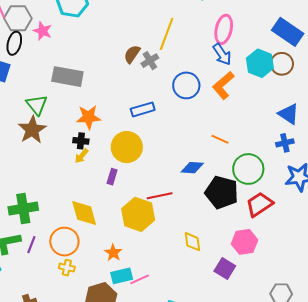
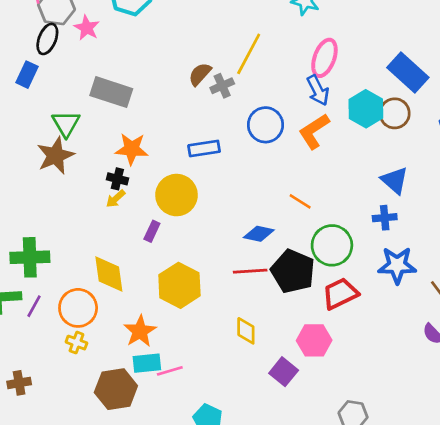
red line: (160, 196) -> (250, 271), moved
orange star: (113, 253) -> (140, 331), size x1.4

